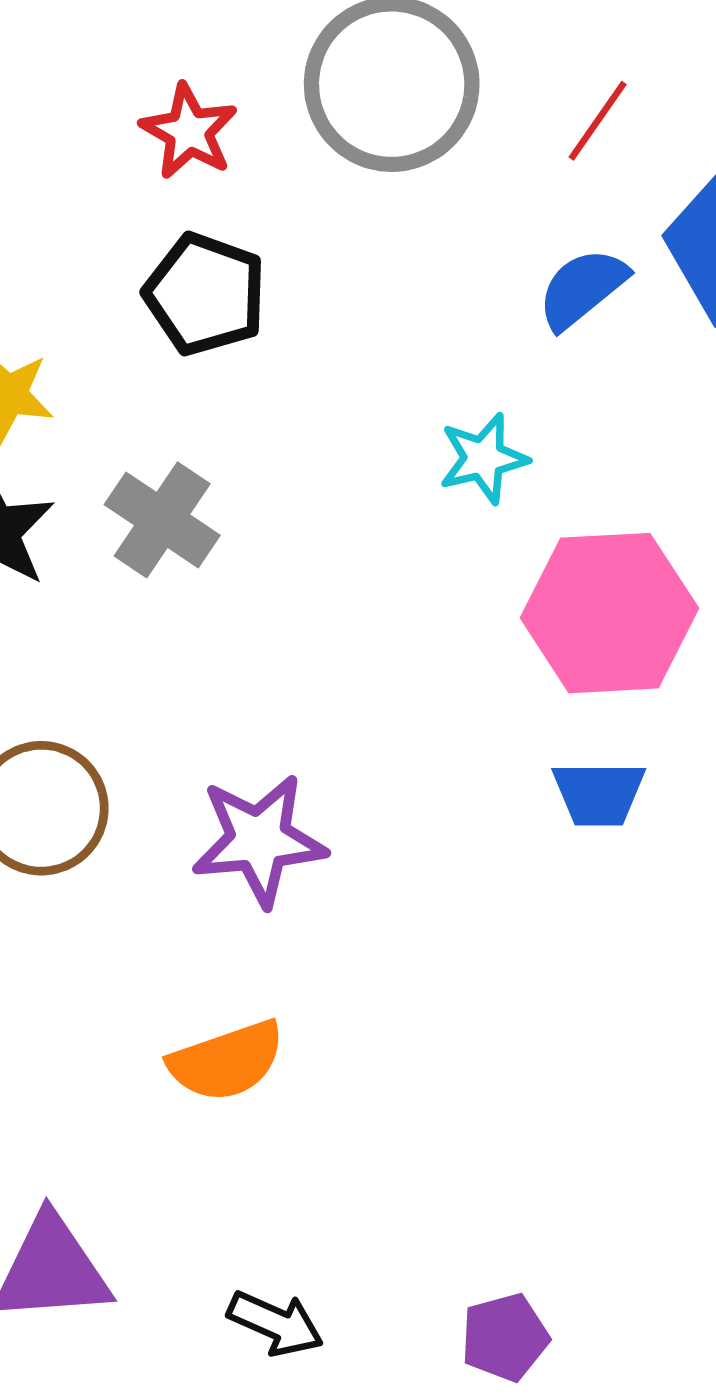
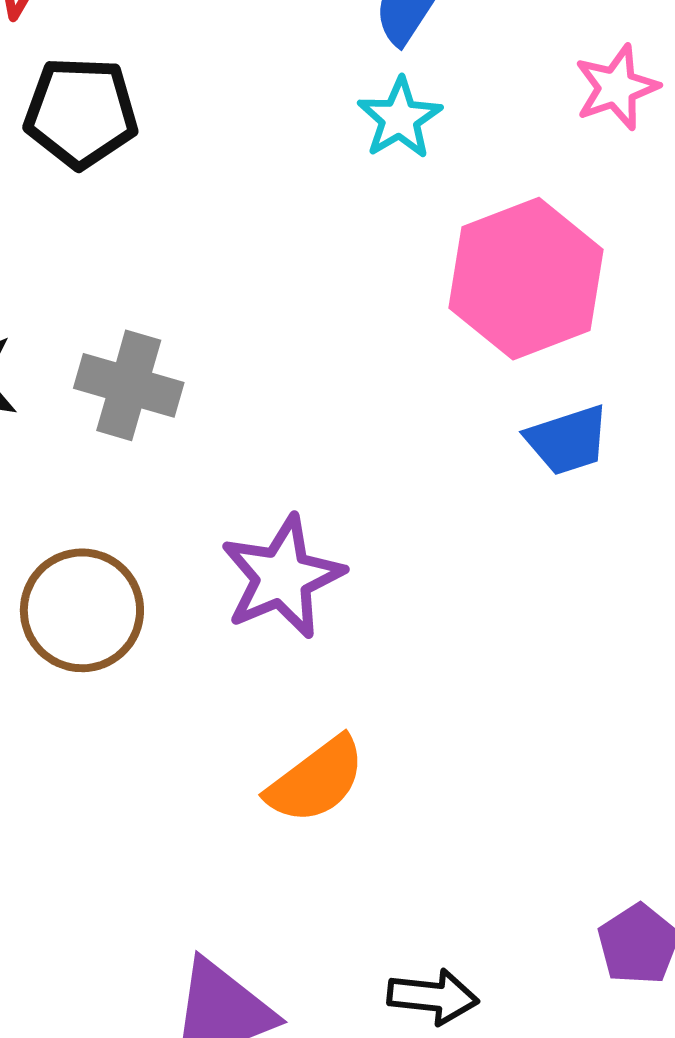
cyan star: (483, 458) -> (400, 118), moved
gray cross: (162, 520) -> (129, 385), moved

